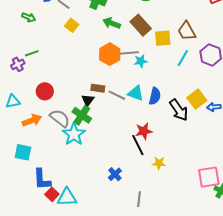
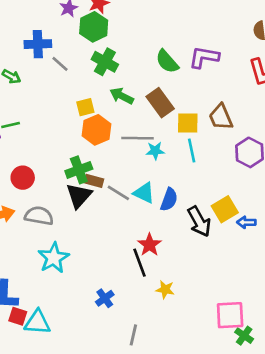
yellow square: (72, 25) -> (85, 107), moved, turned 32
orange hexagon: (110, 54) -> (97, 130), moved
cyan line: (183, 58) -> (192, 150), moved, turned -48
black triangle: (88, 100) -> (79, 196), size x1.5
green cross: (82, 115) -> (79, 170), moved, turned 30
gray semicircle: (60, 118) -> (39, 216), turned -35
red star: (144, 131) -> (149, 245), turned -30
cyan star: (74, 134) -> (54, 258), moved
red square: (52, 194) -> (18, 316), turned -32

